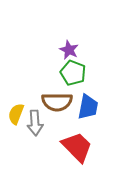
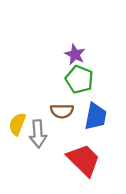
brown semicircle: (57, 102) -> (62, 111), size x0.7

